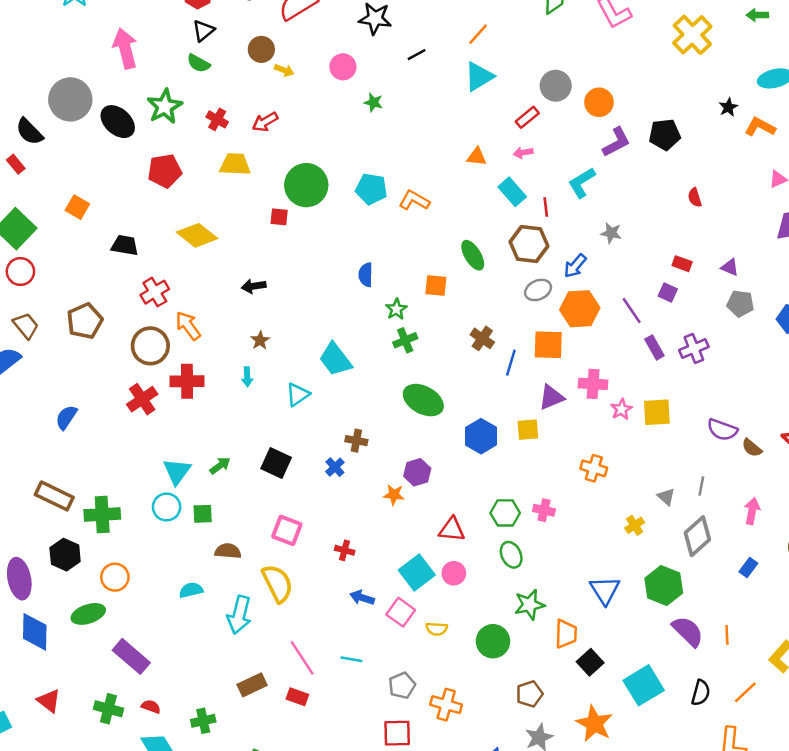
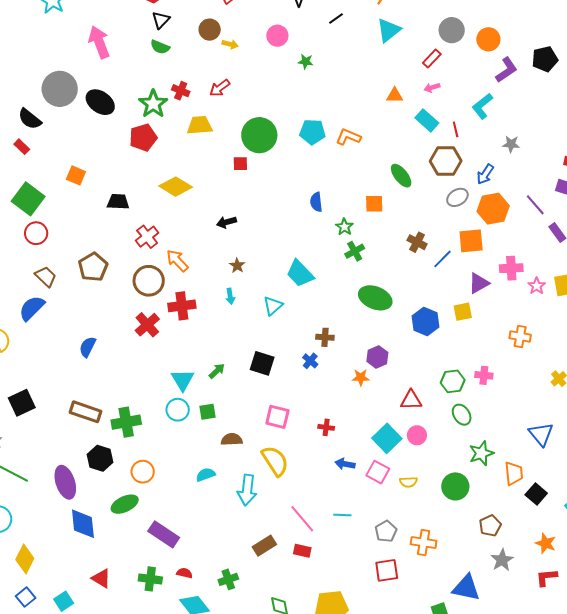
green star: (165, 106) -> (153, 104), moved
blue line: (511, 363) -> (442, 259), turned 35
orange star: (594, 724) -> (546, 543), size x0.7

